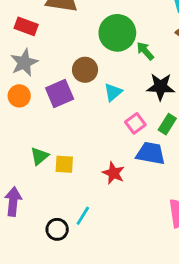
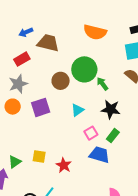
red rectangle: (26, 26) -> (22, 59), turned -56
brown circle: (85, 70) -> (61, 81), moved
green triangle: (39, 156) -> (15, 162), moved
red star: (114, 173) -> (64, 165), moved

